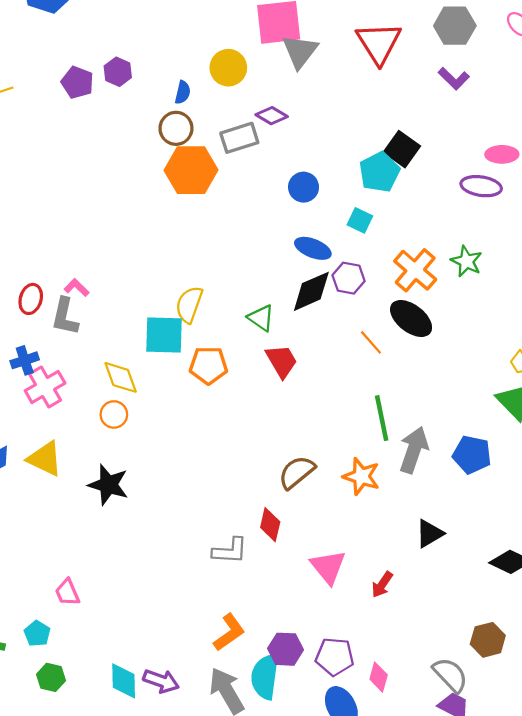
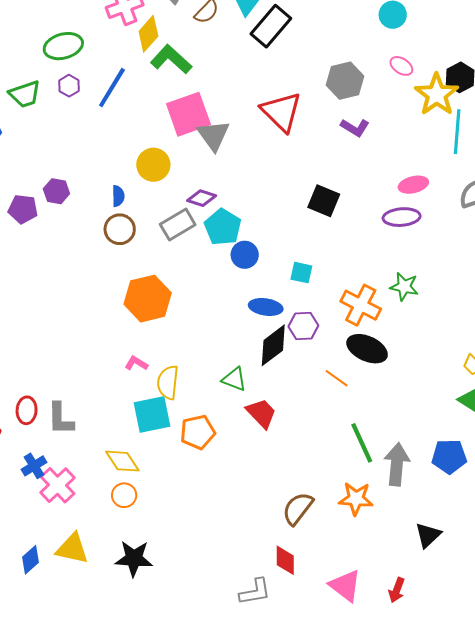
orange hexagon: (191, 170) -> (148, 299), moved
cyan pentagon: (379, 172) -> (223, 227), moved
pink L-shape: (77, 288) -> (136, 363), moved

